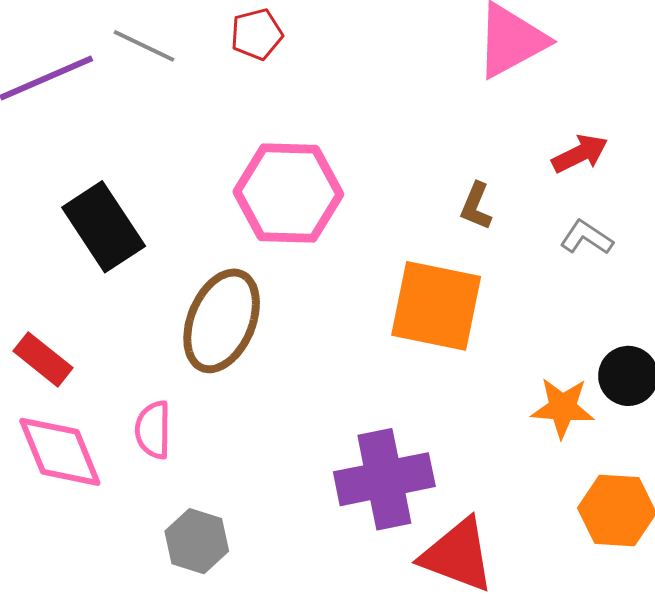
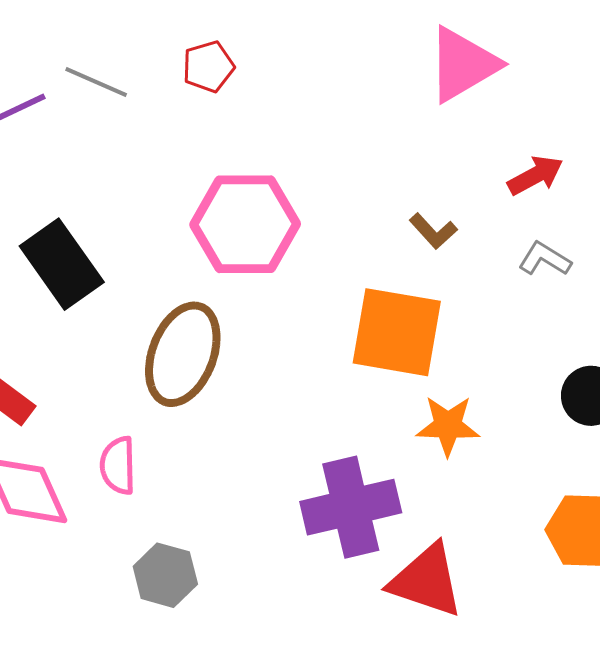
brown L-shape: (476, 206) -> (433, 231), turned -63
orange star: (563, 408) -> (448, 426), moved

